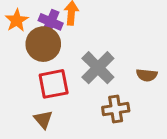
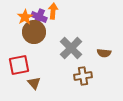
orange star: (17, 20) -> (25, 17), moved
red square: (54, 84) -> (19, 65), moved

